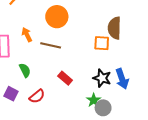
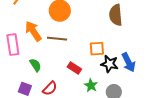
orange arrow: (27, 35) -> (33, 31), size x1.5
orange square: (102, 43) -> (97, 49), moved
green star: (94, 100) -> (91, 85), moved

